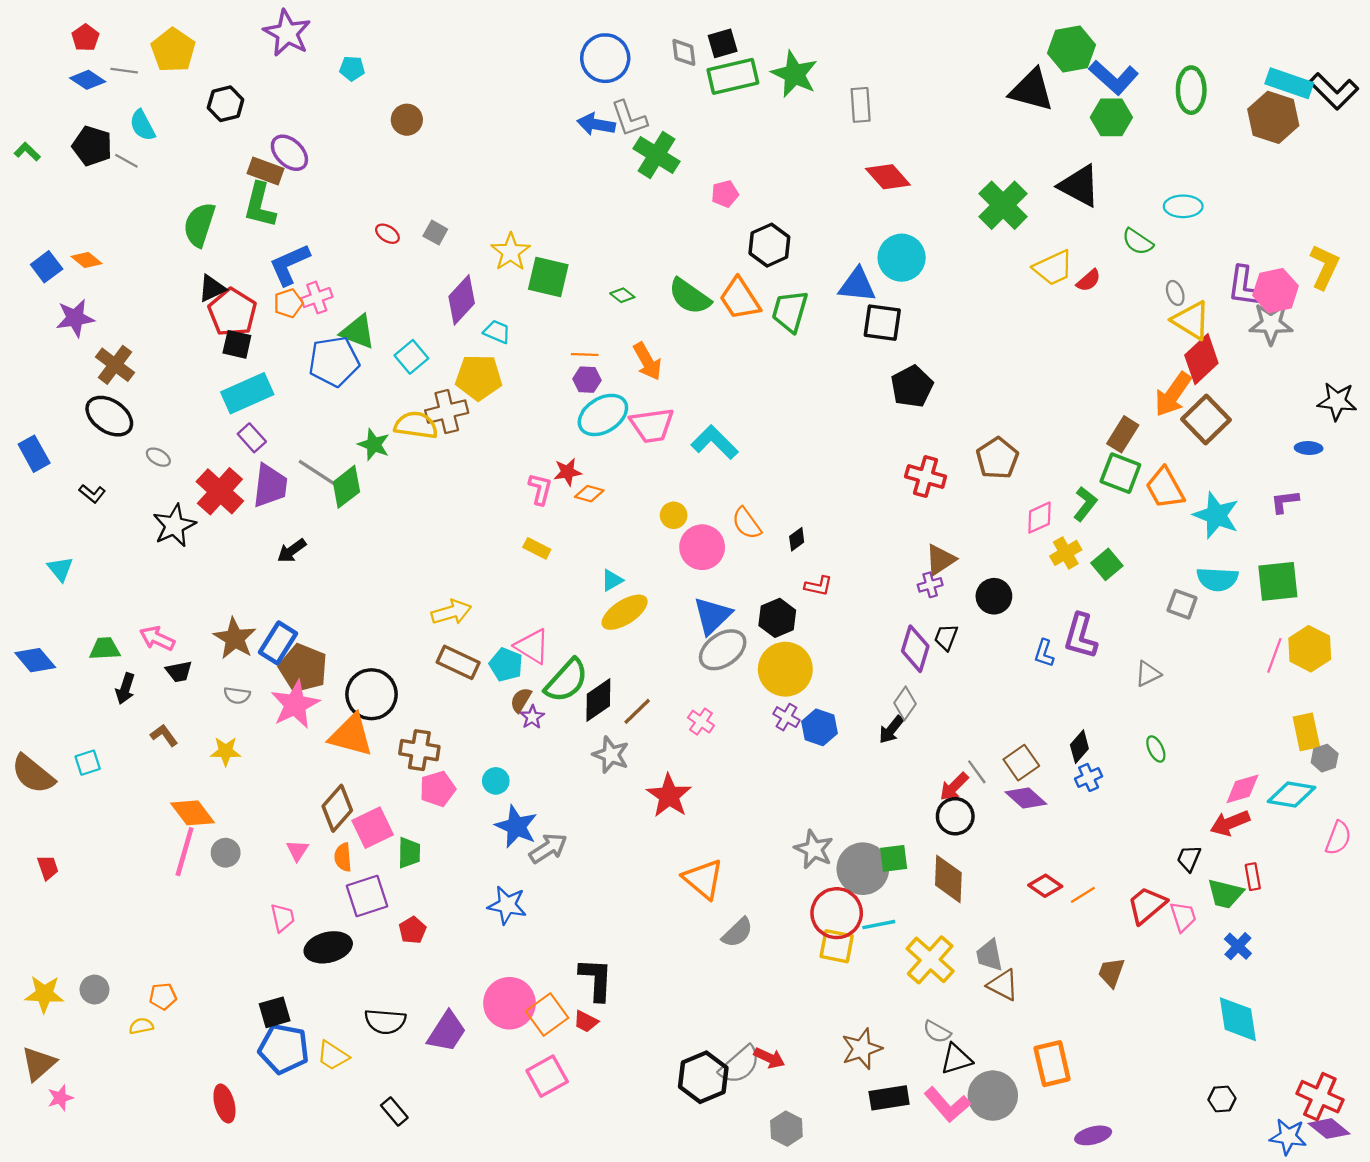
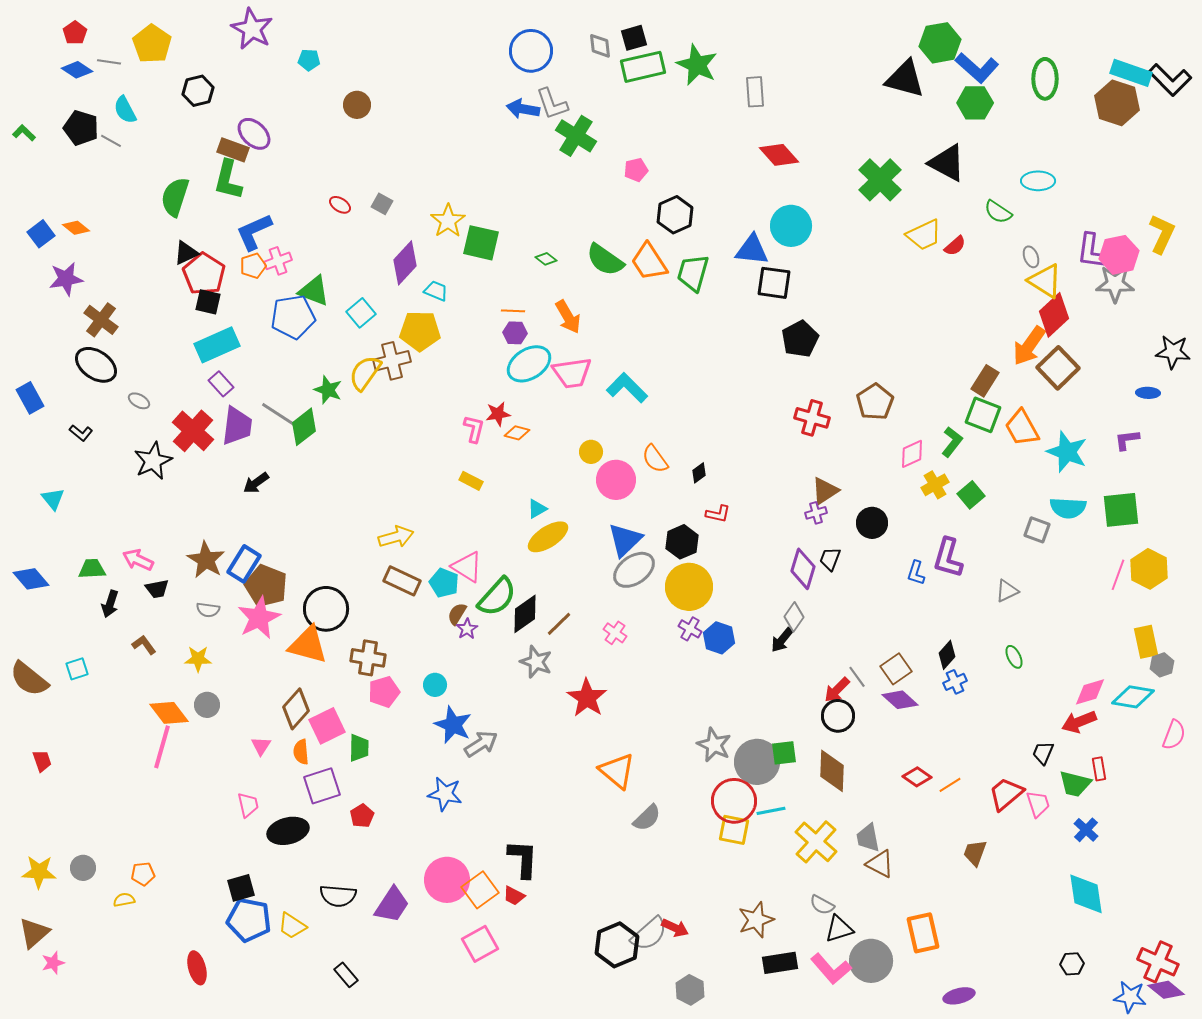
yellow semicircle: (416, 425) -> (365, 373), turned -63
gray circle: (226, 853) -> (207, 705), moved

